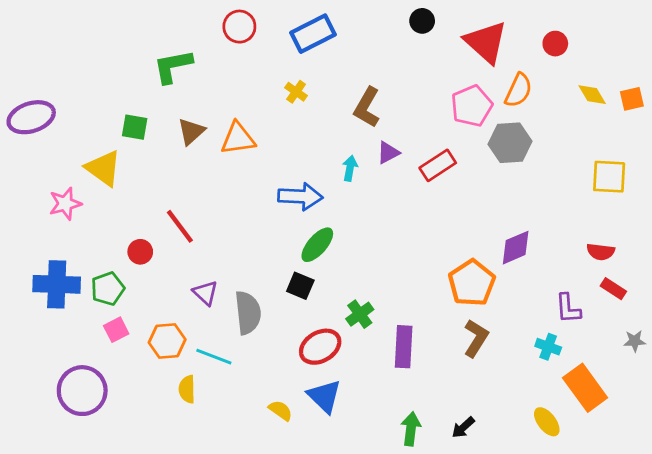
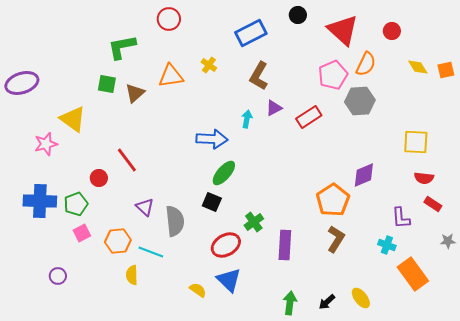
blue rectangle: (313, 34) -> (251, 33), moved
green square: (135, 127) -> (107, 84), moved
orange triangle: (238, 138) -> (171, 76), moved
yellow square: (609, 177) -> (416, 142), moved
purple circle: (82, 391) -> (58, 276), size x0.5
yellow ellipse: (547, 422) -> (361, 298), moved

